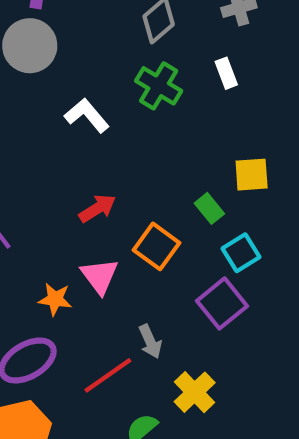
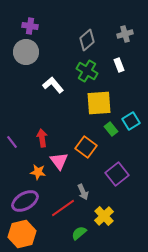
yellow square: (252, 175) -> (99, 103), moved, size x1.5
red arrow: (97, 208) -> (42, 138), moved, turned -66
cyan square: (241, 253) -> (131, 121), moved

